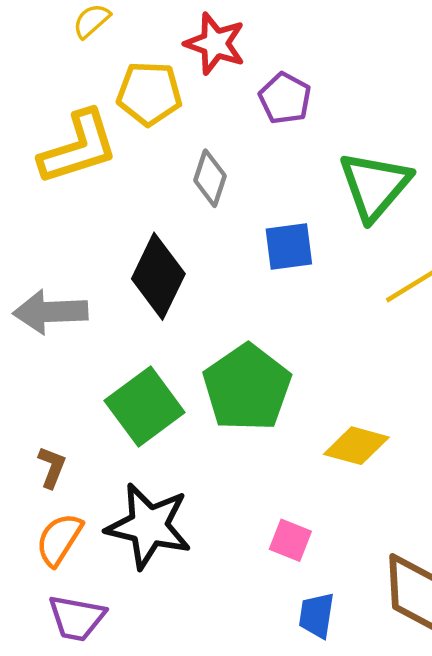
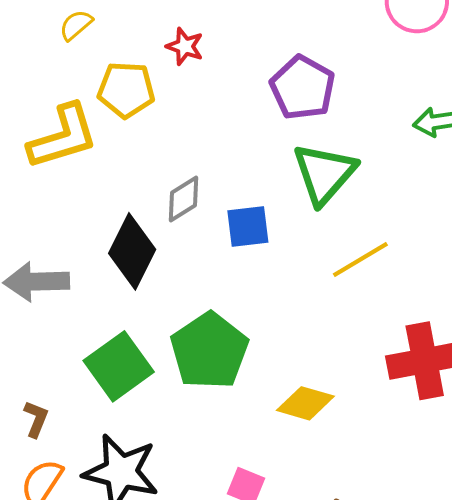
red star: (215, 44) -> (185, 46), size x0.7
purple pentagon: (285, 98) -> (303, 88), moved, size x1.4
gray diamond: (210, 178) -> (184, 199), moved, turned 39

